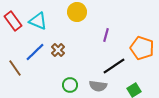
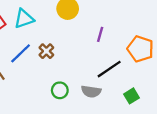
cyan triangle: (38, 21) -> (24, 19), turned -42

